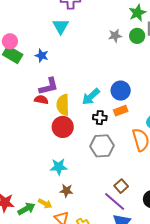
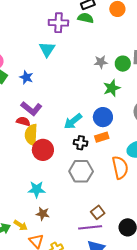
green star: (137, 13) -> (112, 88), moved
purple L-shape: (49, 86) -> (31, 109), turned 50
yellow semicircle: (63, 105) -> (31, 135), moved
purple line: (115, 201) -> (90, 227), turned -50

